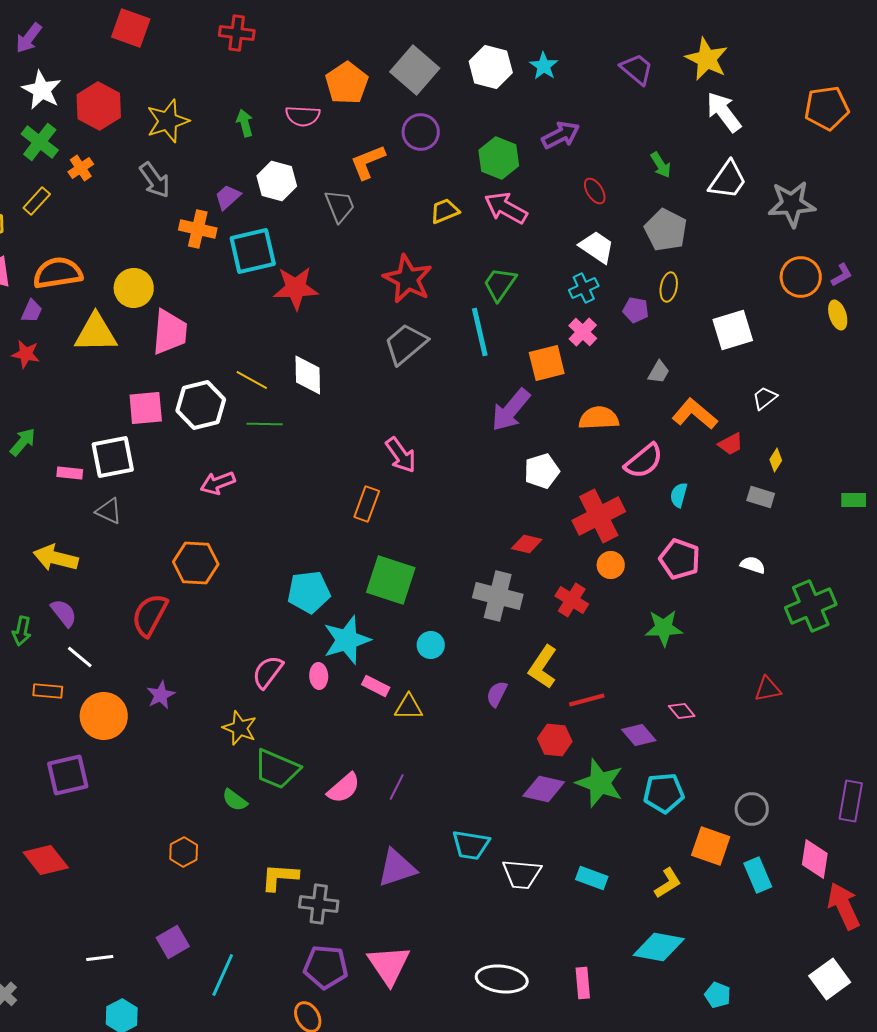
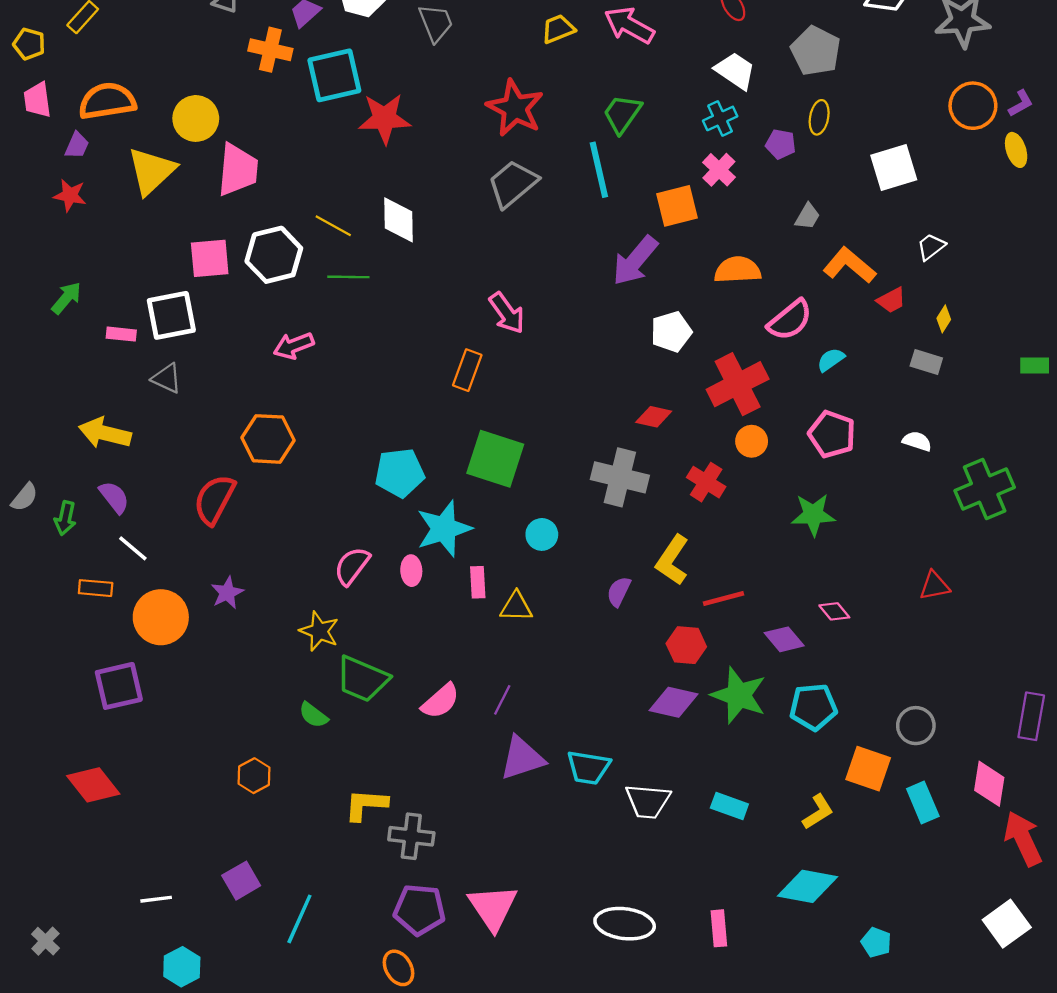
yellow triangle: (96, 333) -> (151, 171), turned -42
cyan semicircle: (679, 495) -> (831, 360), turned 40
pink rectangle: (376, 686) -> (478, 582), turned 60
purple triangle: (397, 868) -> (522, 758), moved

